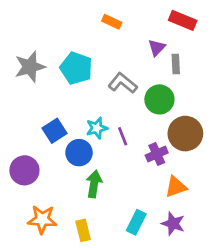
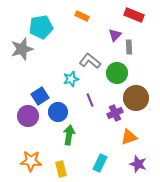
cyan pentagon: (76, 68) -> (41, 27), moved, turned -30
cyan star: (97, 128) -> (71, 79), moved
purple circle: (24, 170) -> (28, 116), moved
purple star: (173, 224) -> (138, 164), moved

